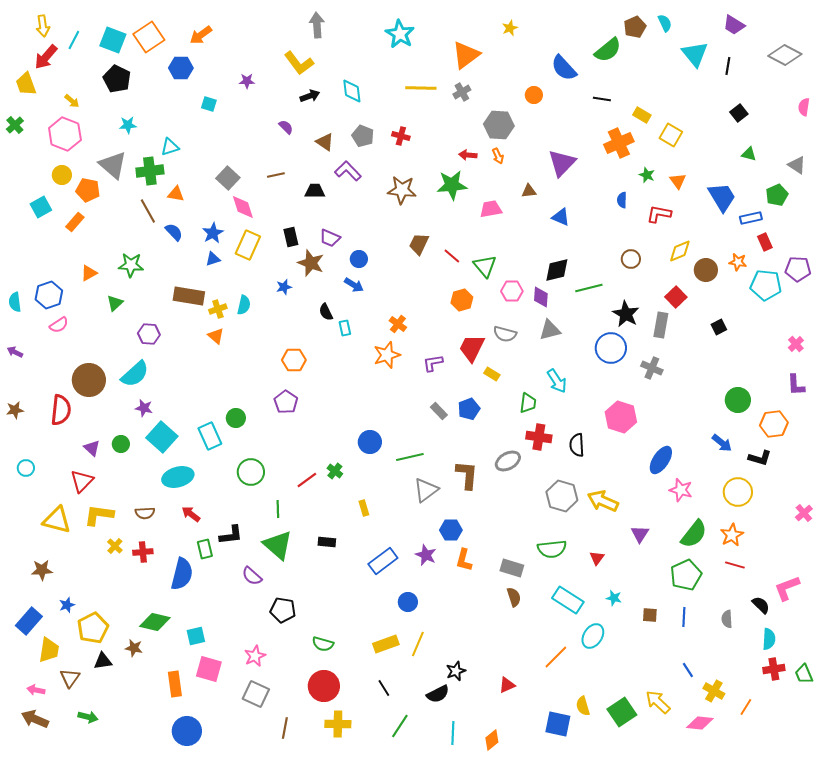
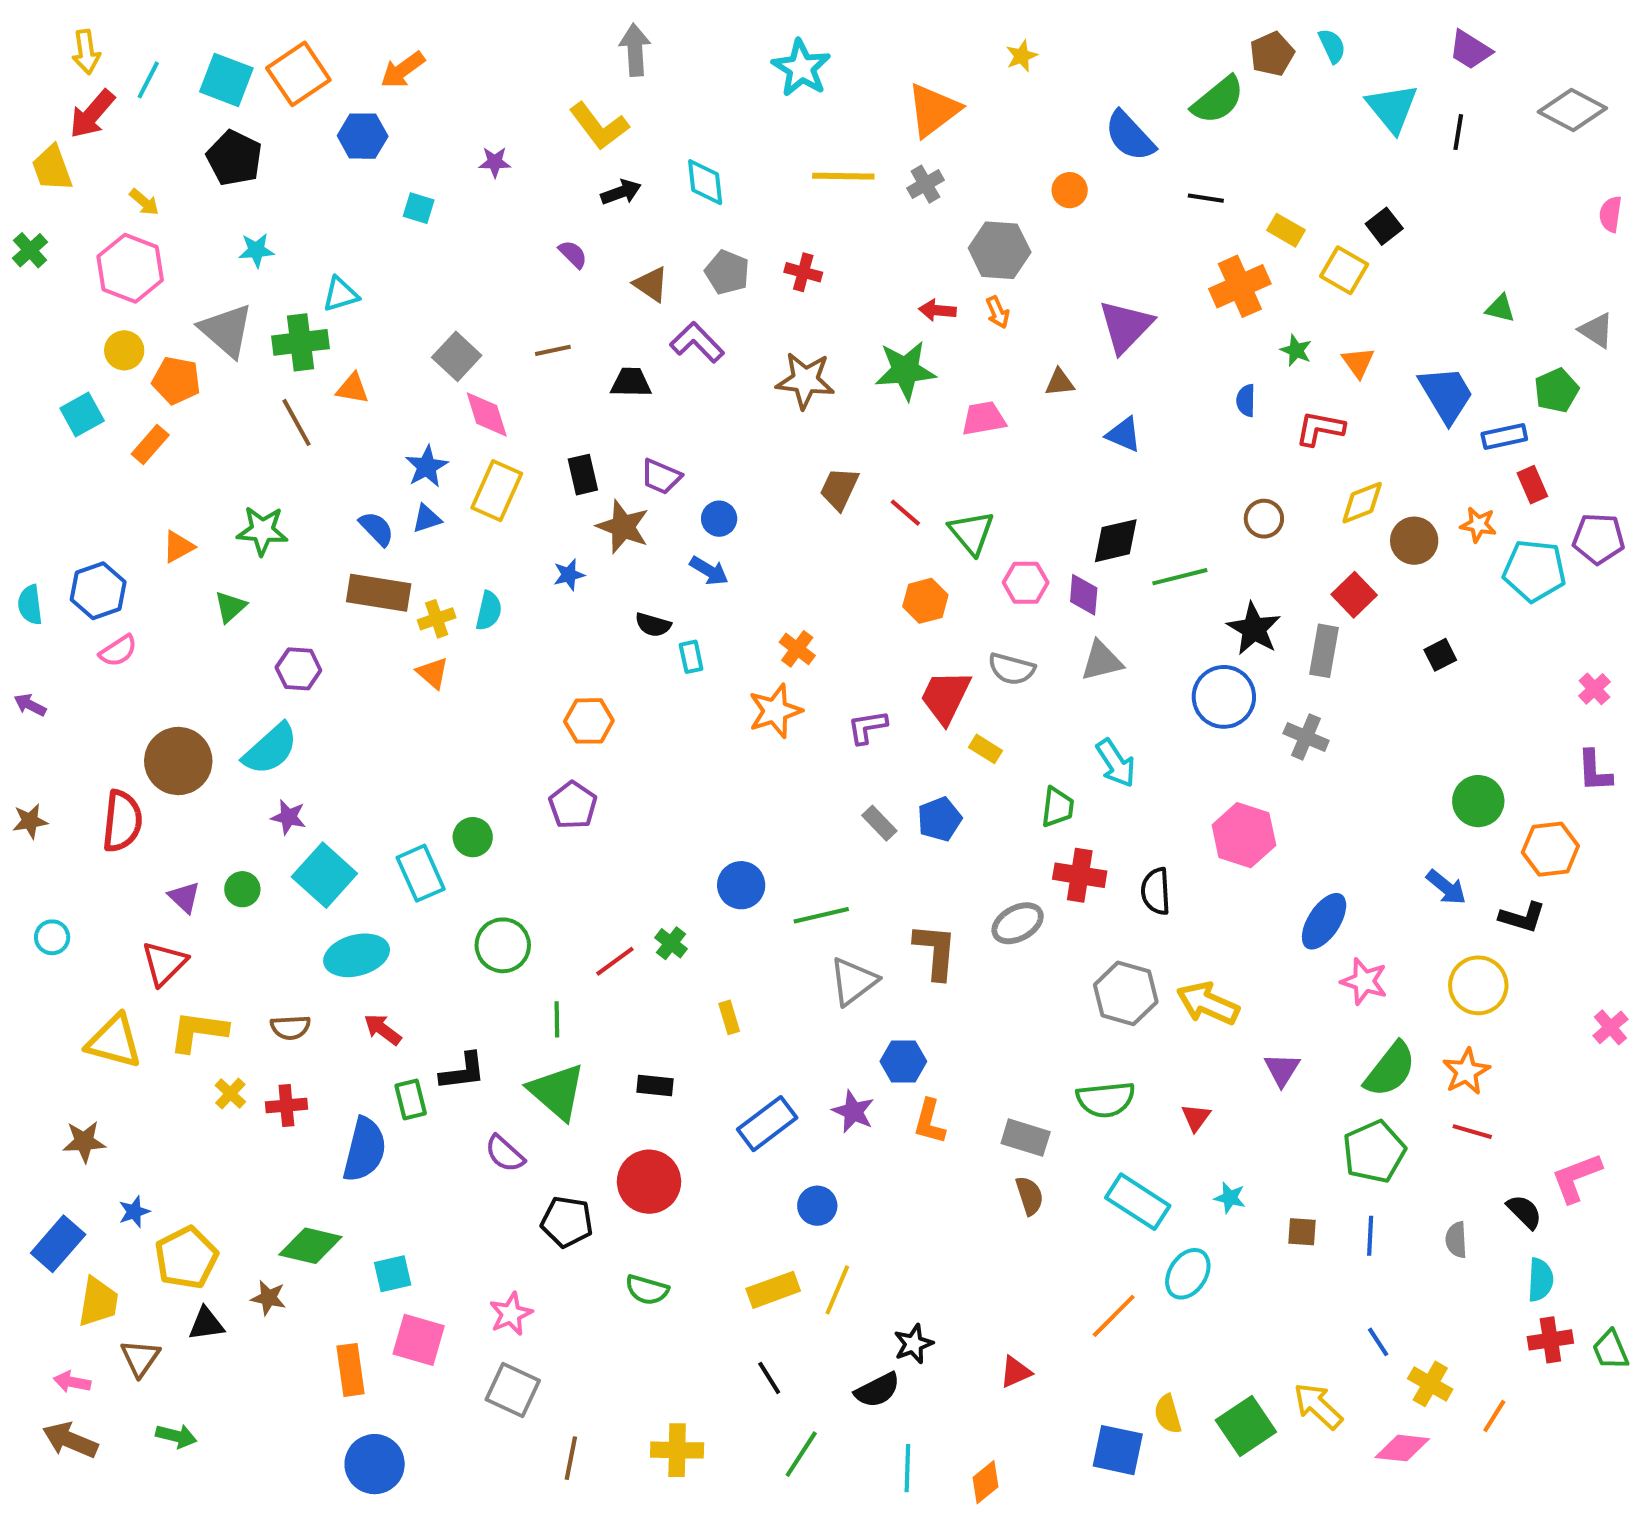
black square: (739, 113) -> (1384, 226), moved
blue semicircle: (174, 232) -> (377, 529), moved
black semicircle: (326, 312) -> (653, 625), turned -48
red circle: (324, 686) -> (649, 1182), moved

